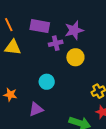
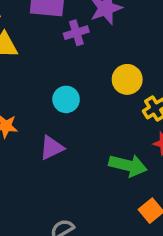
yellow circle: (75, 57) -> (127, 79), moved

